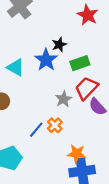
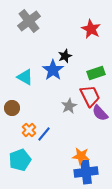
green rectangle: (80, 63) -> (96, 73), moved
red trapezoid: (86, 88) -> (90, 96), turned 110
orange cross: (55, 125) -> (29, 130), moved

